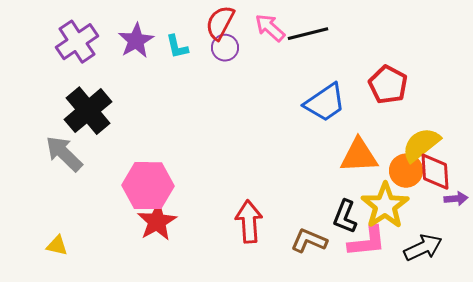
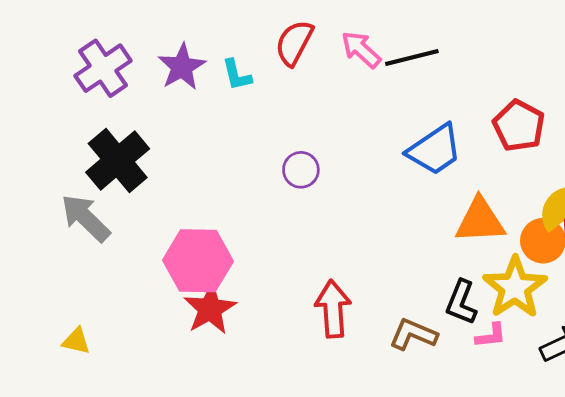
purple circle: (225, 48) -> (301, 170), moved
pink L-shape: (367, 242) -> (491, 336), size x0.6

